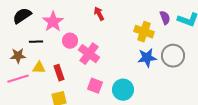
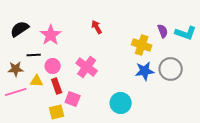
pink circle: (70, 41) -> (53, 66), moved
pink square: (95, 86) -> (73, 99), moved

